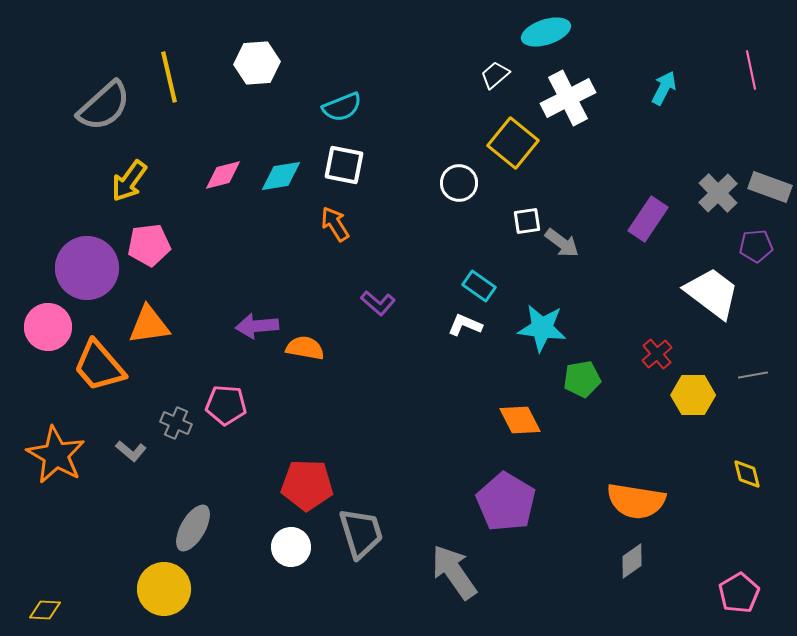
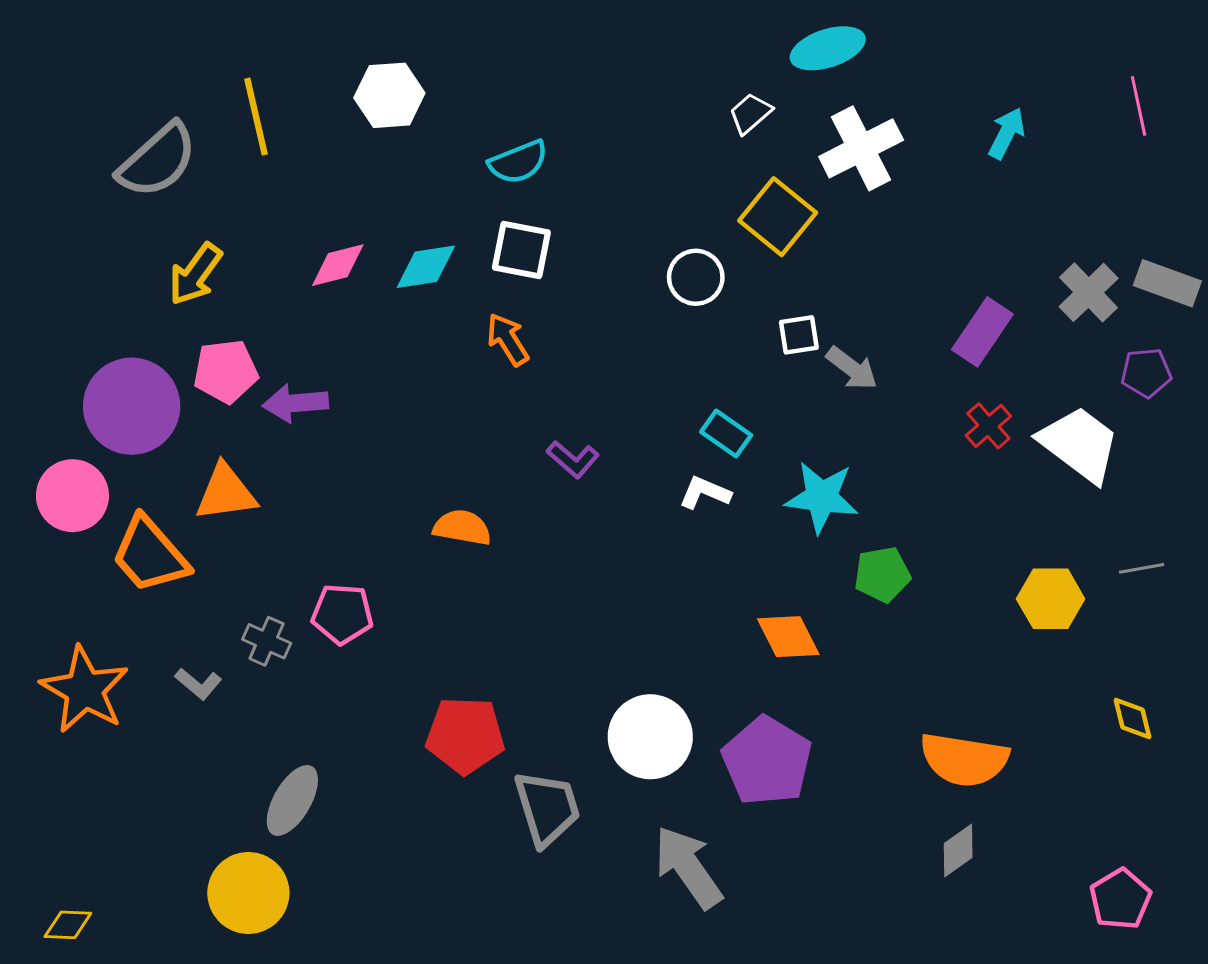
purple arrow: (257, 326) -> (295, 403), moved
red cross: (657, 354) -> (988, 426), moved
white circle: (291, 547) -> (650, 737), moved, size x1.4

